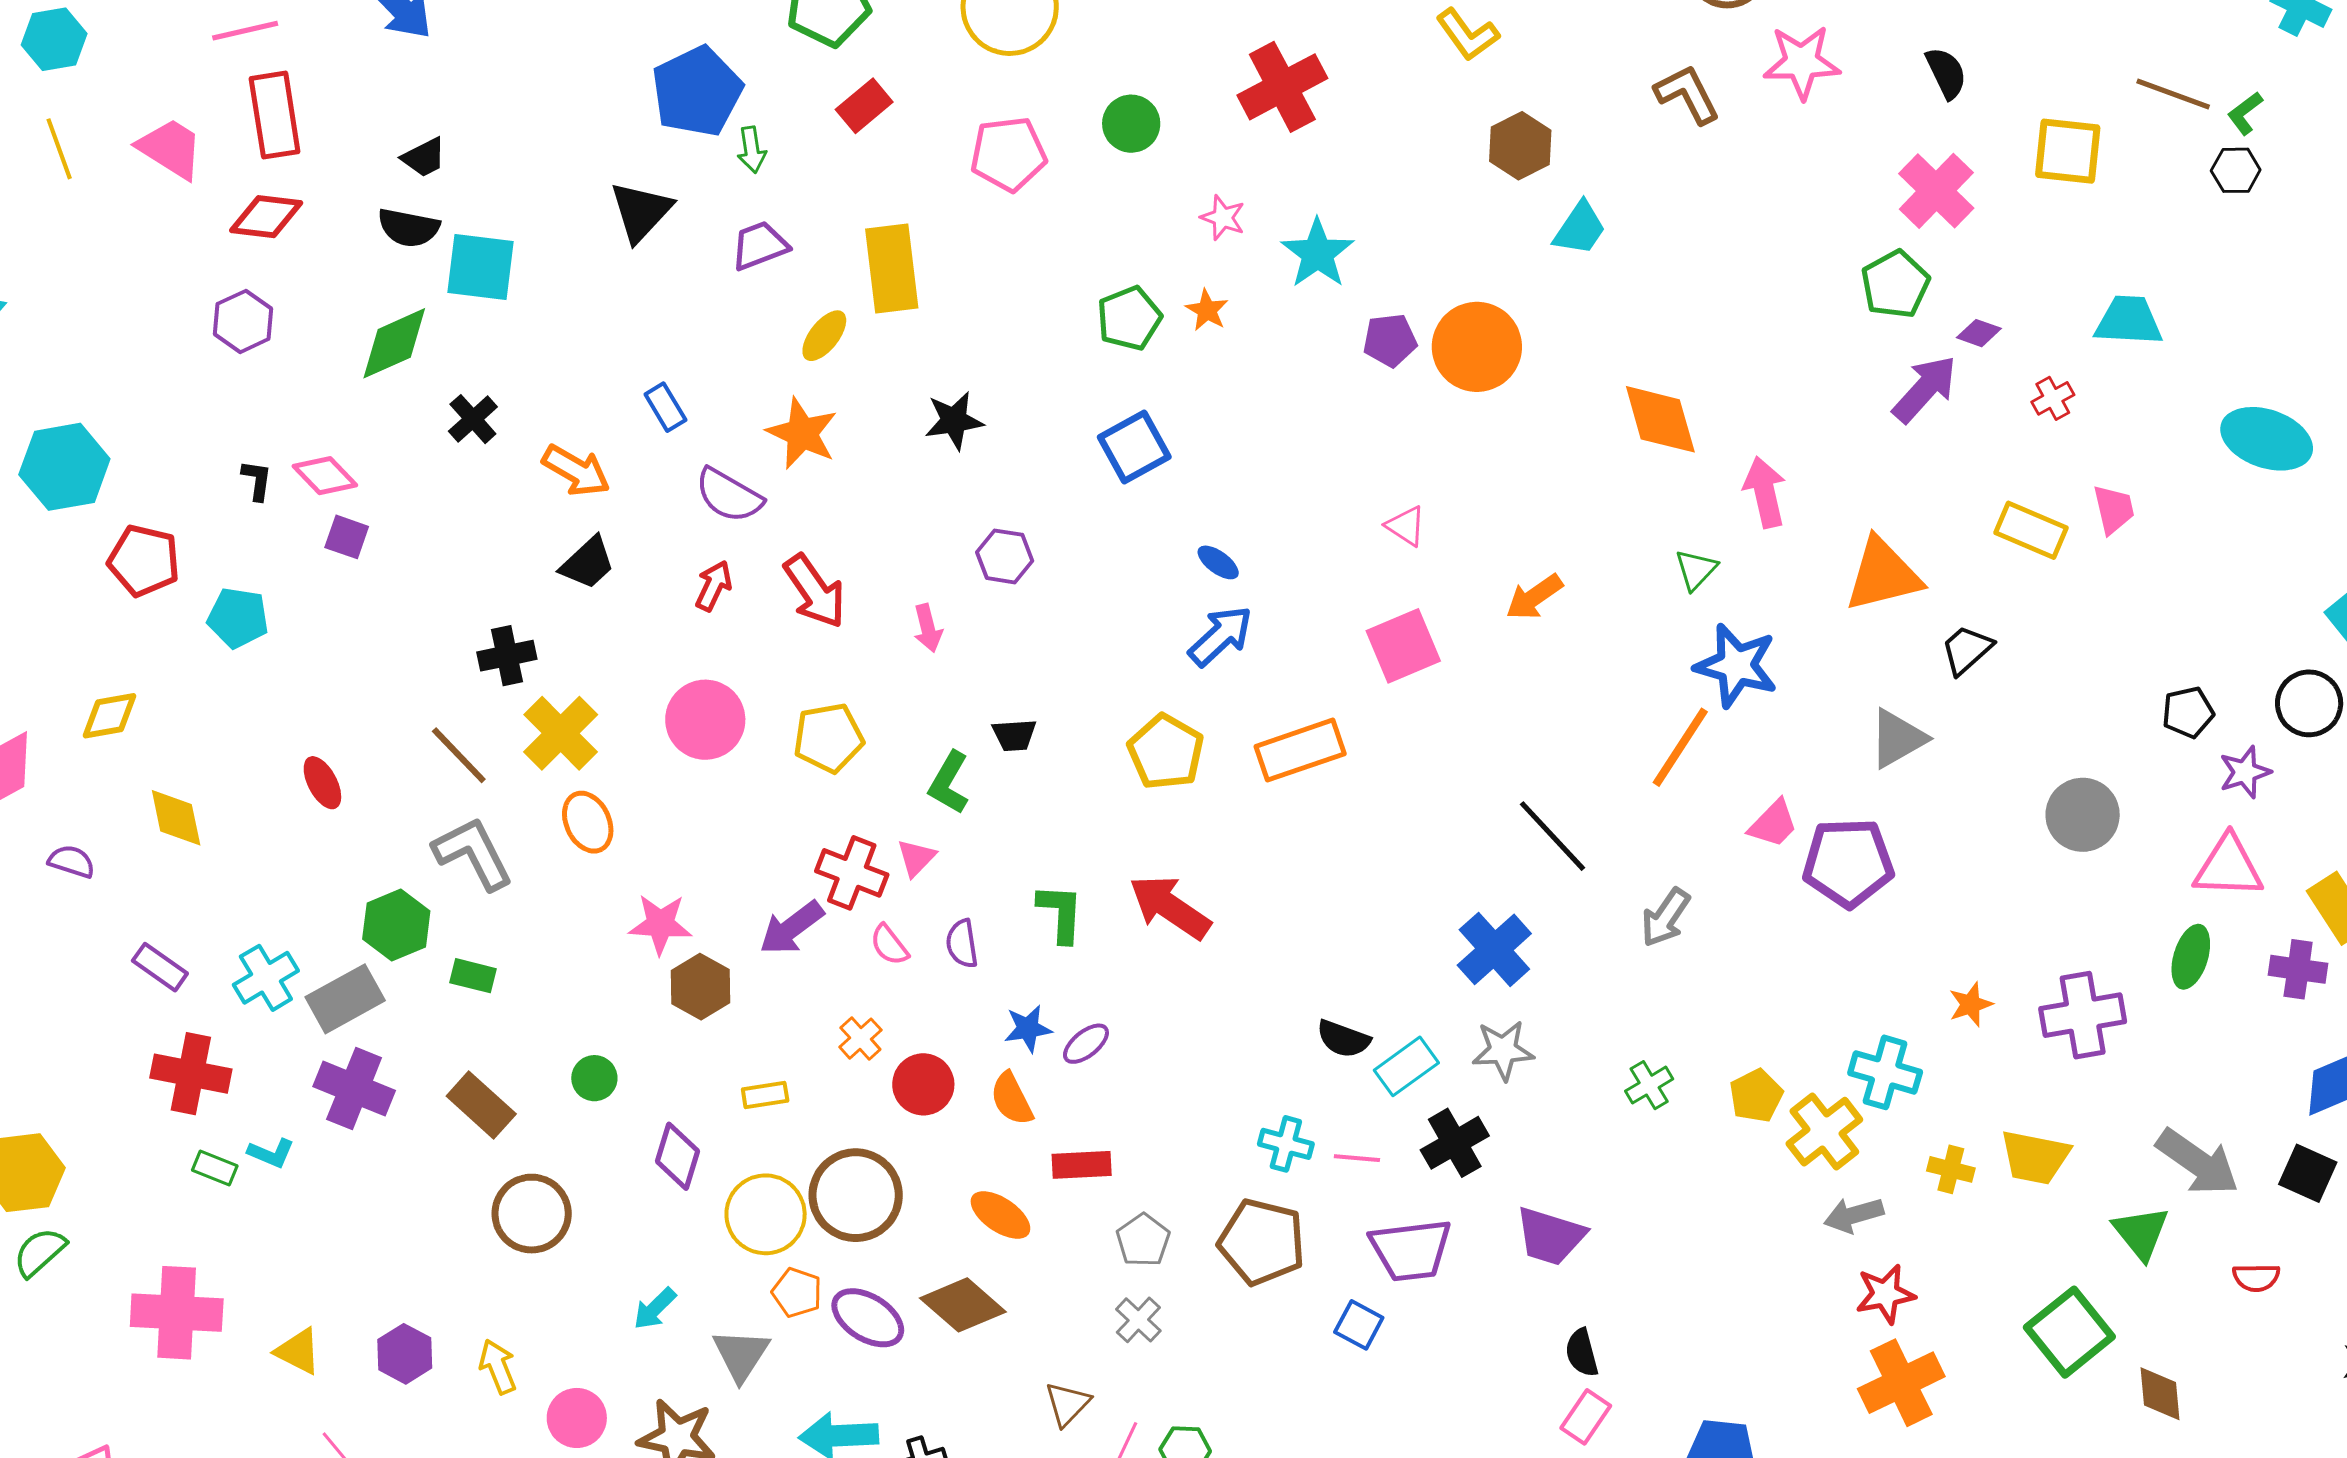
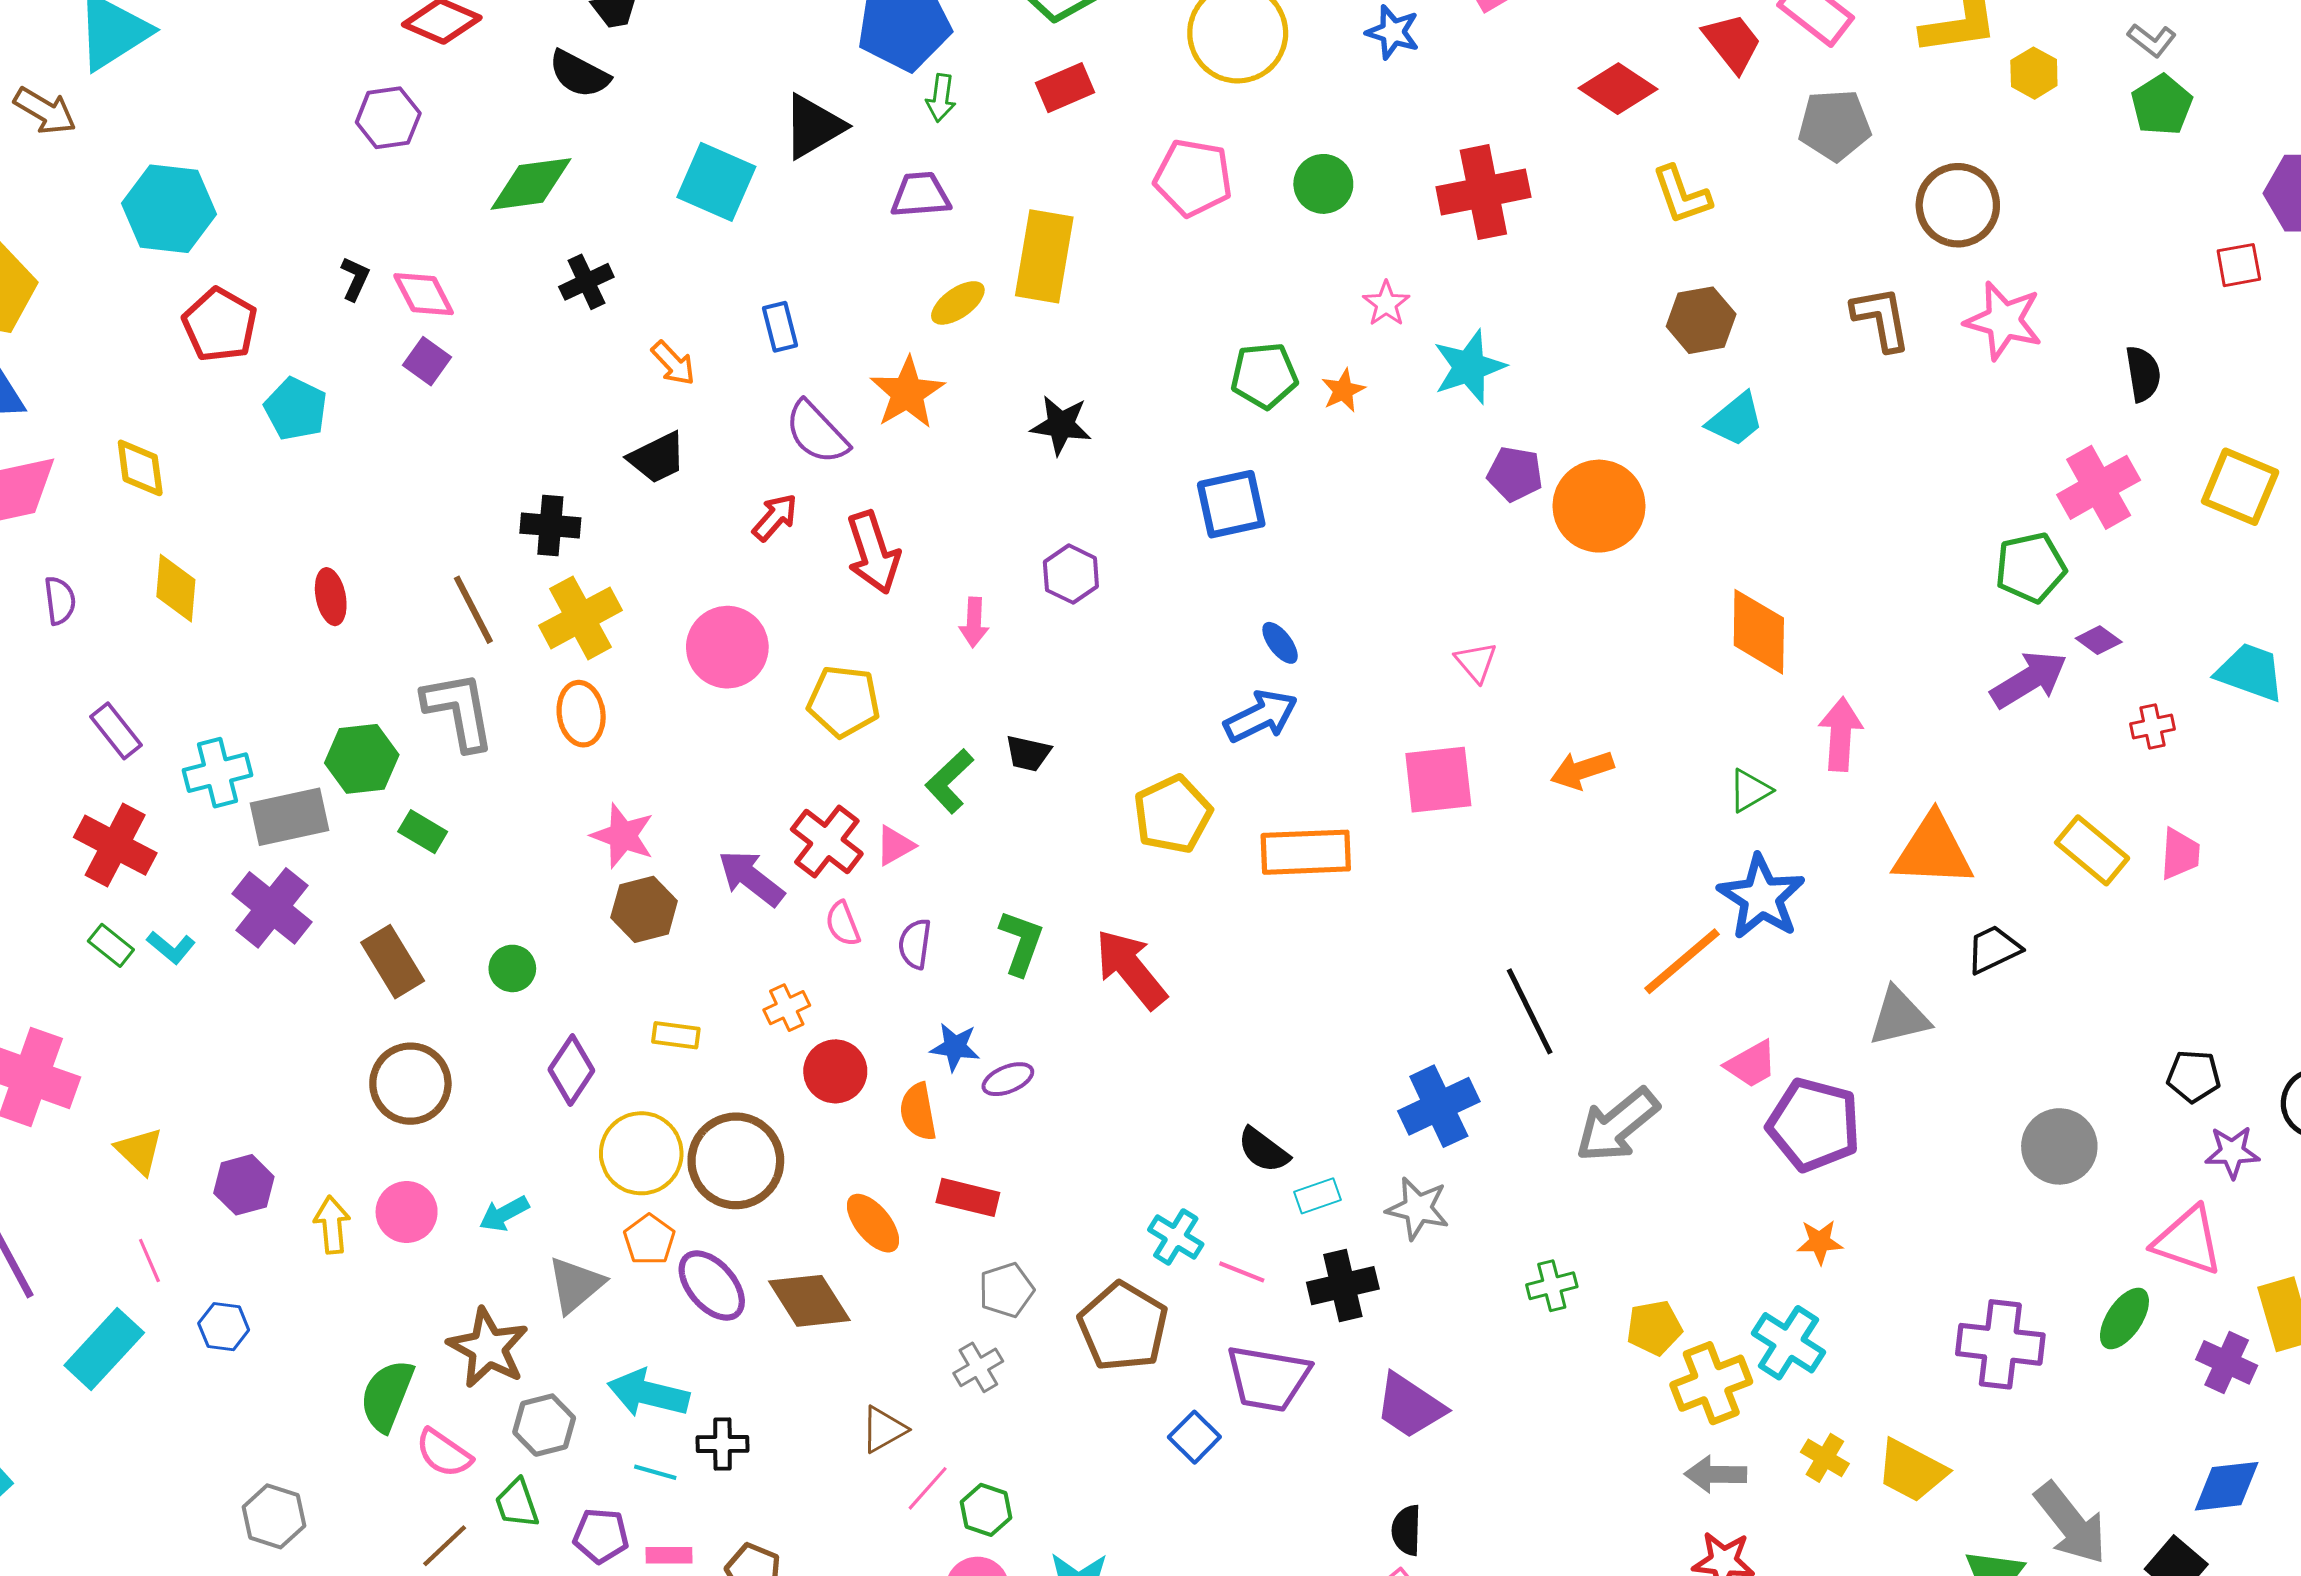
cyan square: (481, 267) -> (716, 182), moved
orange arrow: (576, 471) -> (673, 363), size x0.7
yellow diamond: (110, 716) -> (140, 468), turned 76
purple semicircle: (72, 861) -> (60, 601), turned 48
gray arrow: (1665, 918) -> (1617, 1125), size x1.4
purple arrow: (792, 928) -> (751, 878), turned 58
orange star: (1971, 1004) -> (1820, 1242), moved
cyan rectangle: (1406, 1066) -> (1318, 1196), size x0.7
pink circle: (577, 1418) -> (407, 1212), moved

